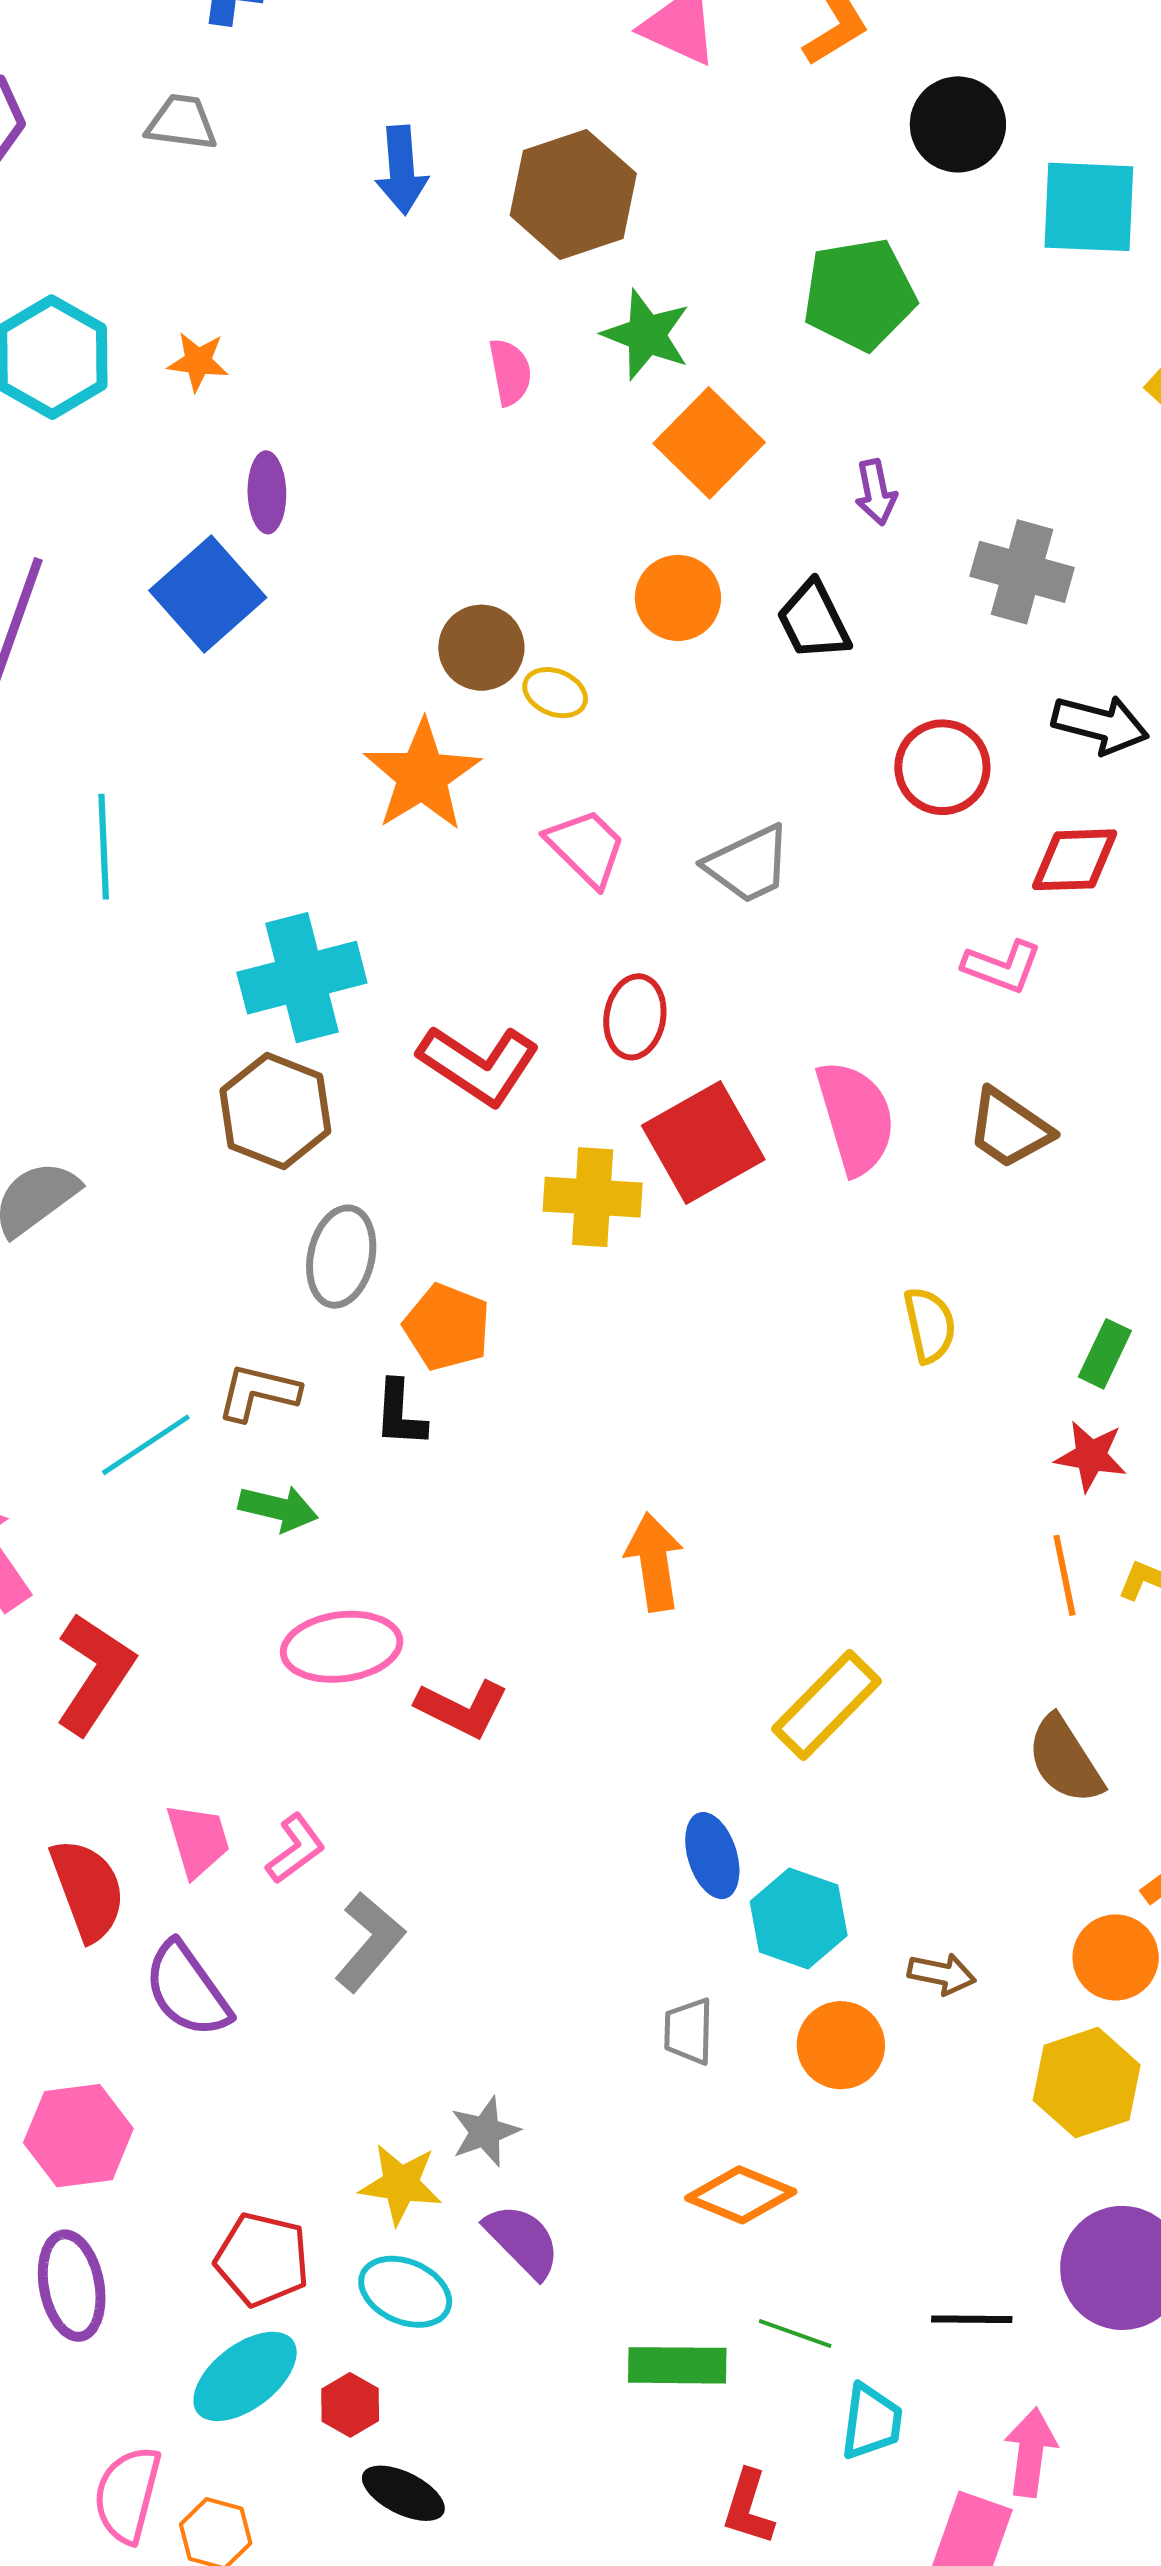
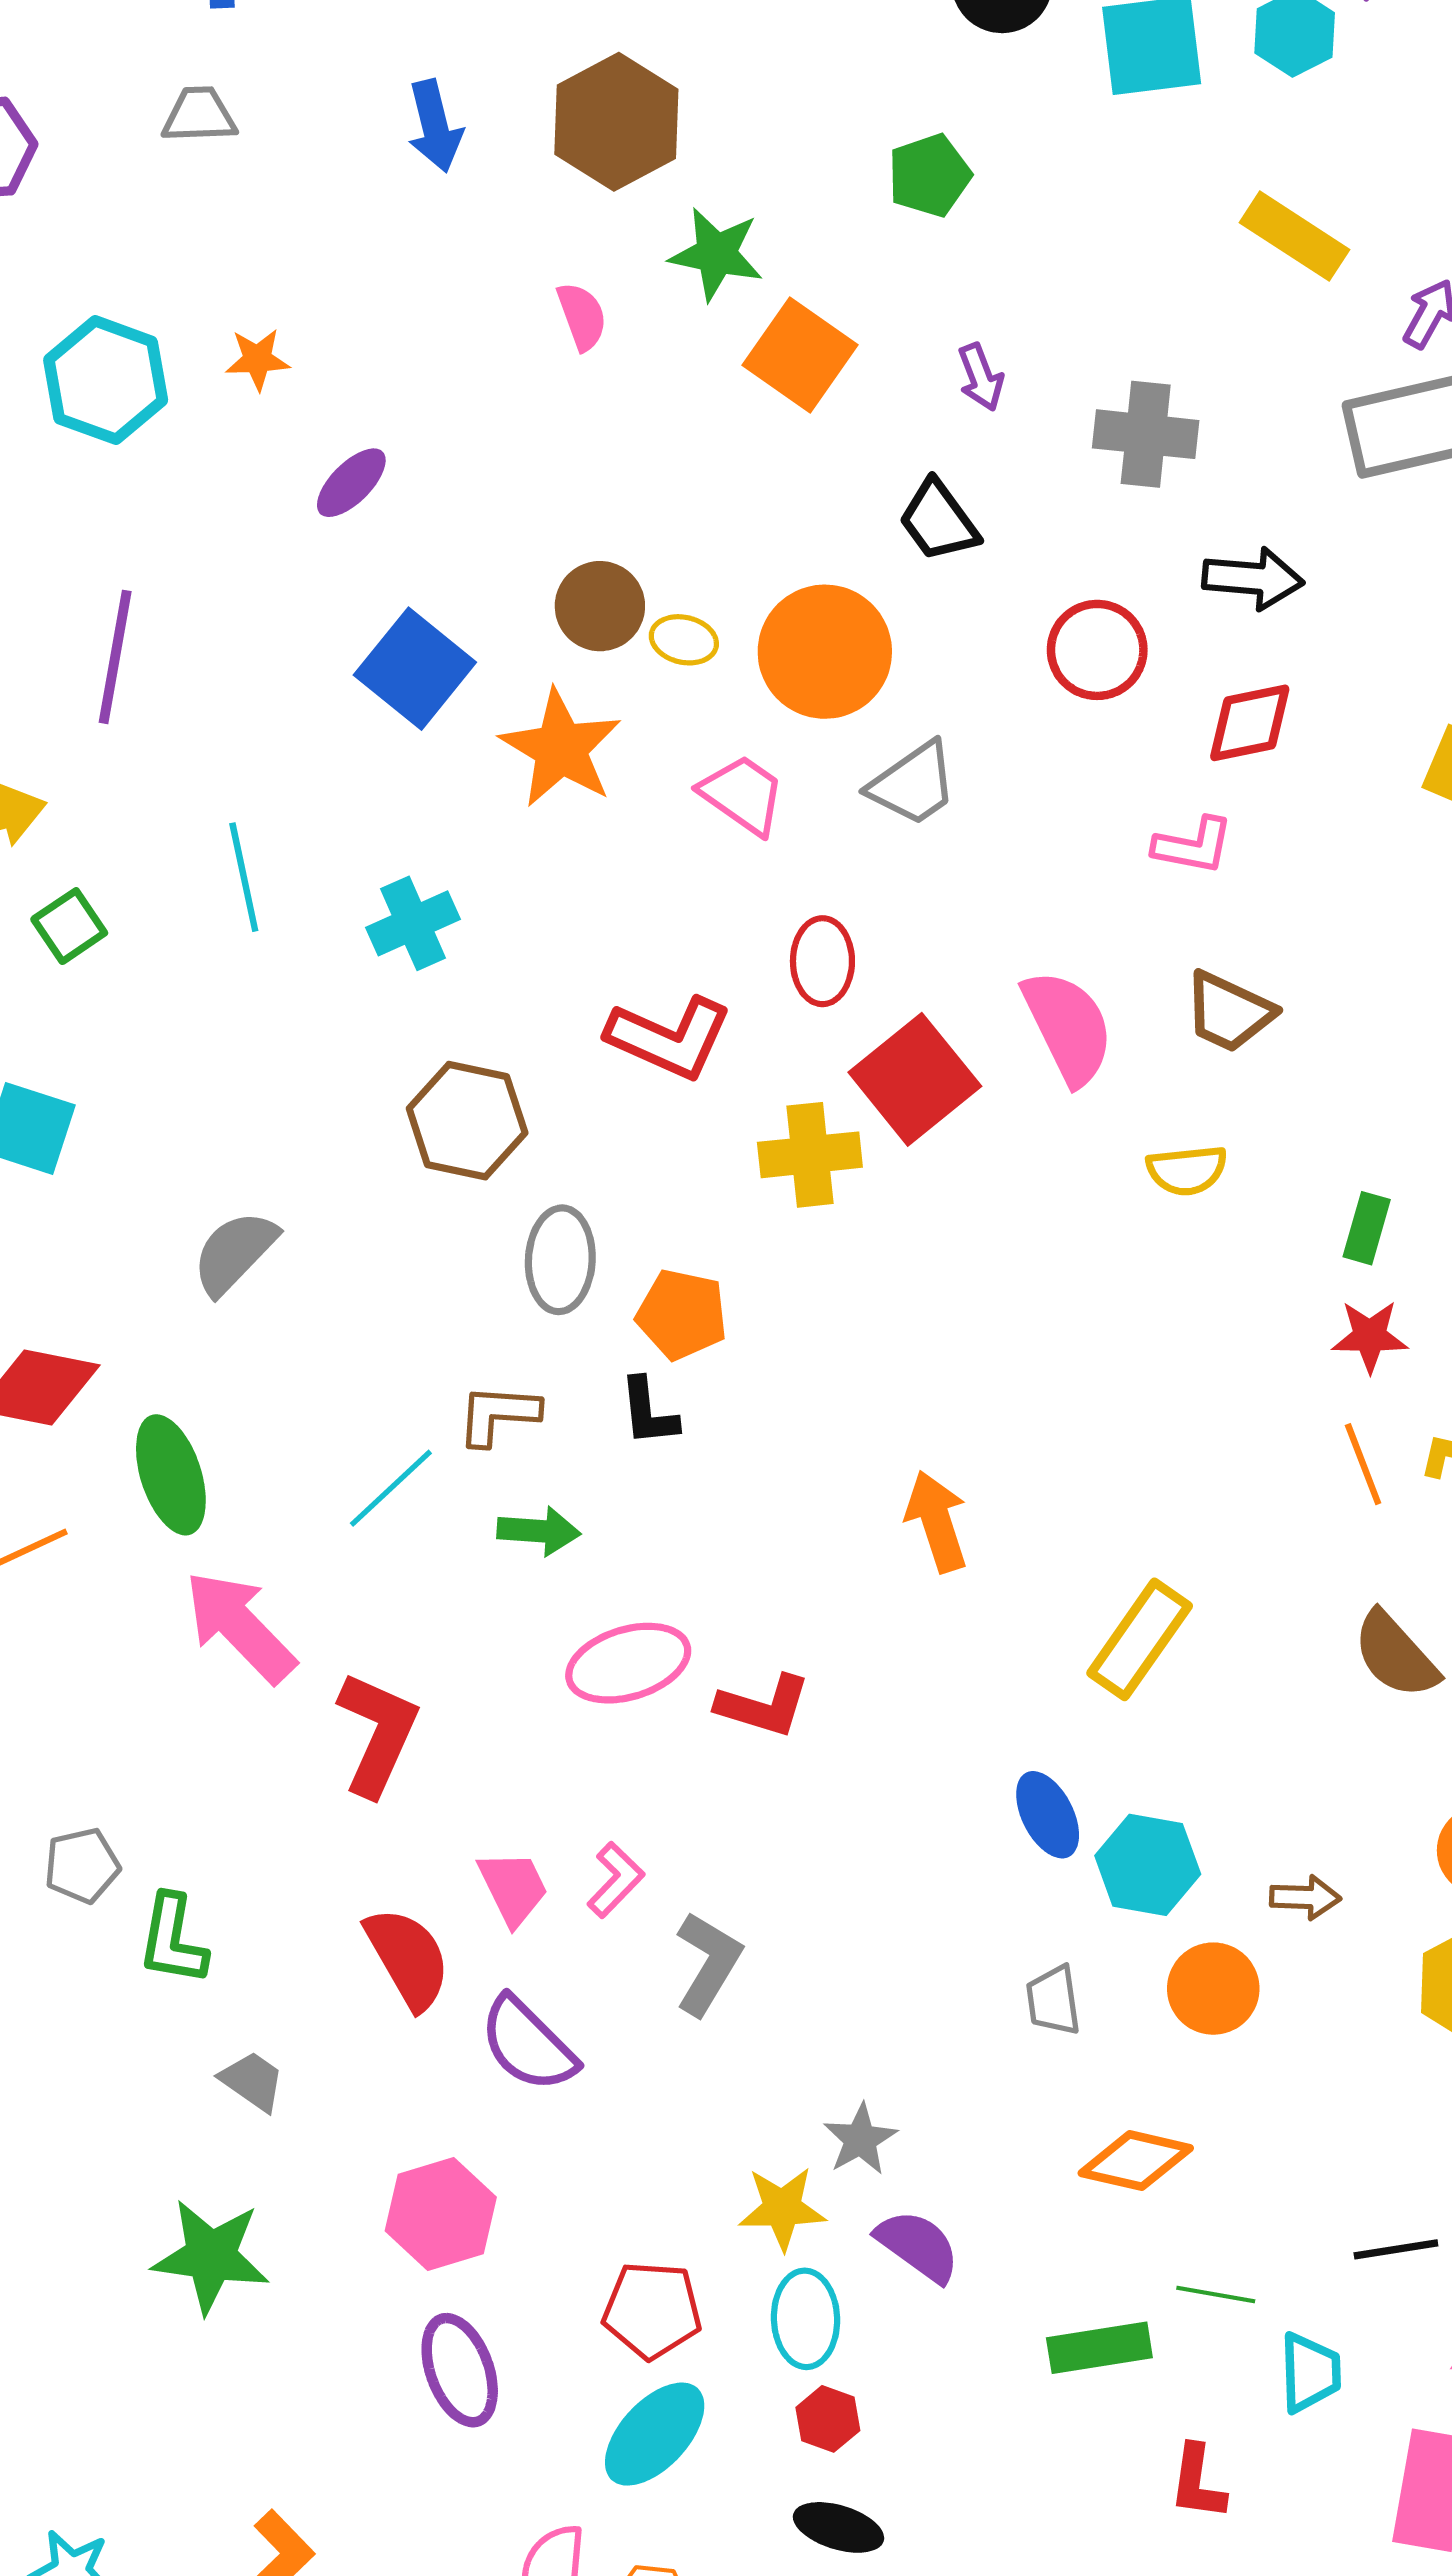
green pentagon: (859, 294) -> (929, 175), size x0.7
purple ellipse: (267, 492) -> (351, 483), turned 56
blue square: (208, 594) -> (415, 669), moved
orange circle: (678, 598) -> (825, 652), moved, size x1.5
cyan cross: (302, 978) -> (413, 923), moved, size x0.7
yellow semicircle: (930, 1325) -> (1187, 1170), moved, turned 106
cyan ellipse: (405, 2292) -> (806, 2319), turned 74
red hexagon: (350, 2405) -> (828, 2419), moved

